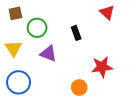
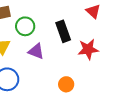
black rectangle: (76, 33) -> (63, 31), size x1.5
red star: (102, 67) -> (88, 49), moved

